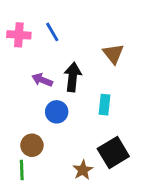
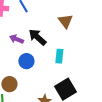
black arrow: (73, 77) -> (37, 37), turned -54

